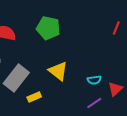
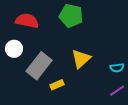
yellow triangle: (58, 71) -> (81, 59), turned 40

